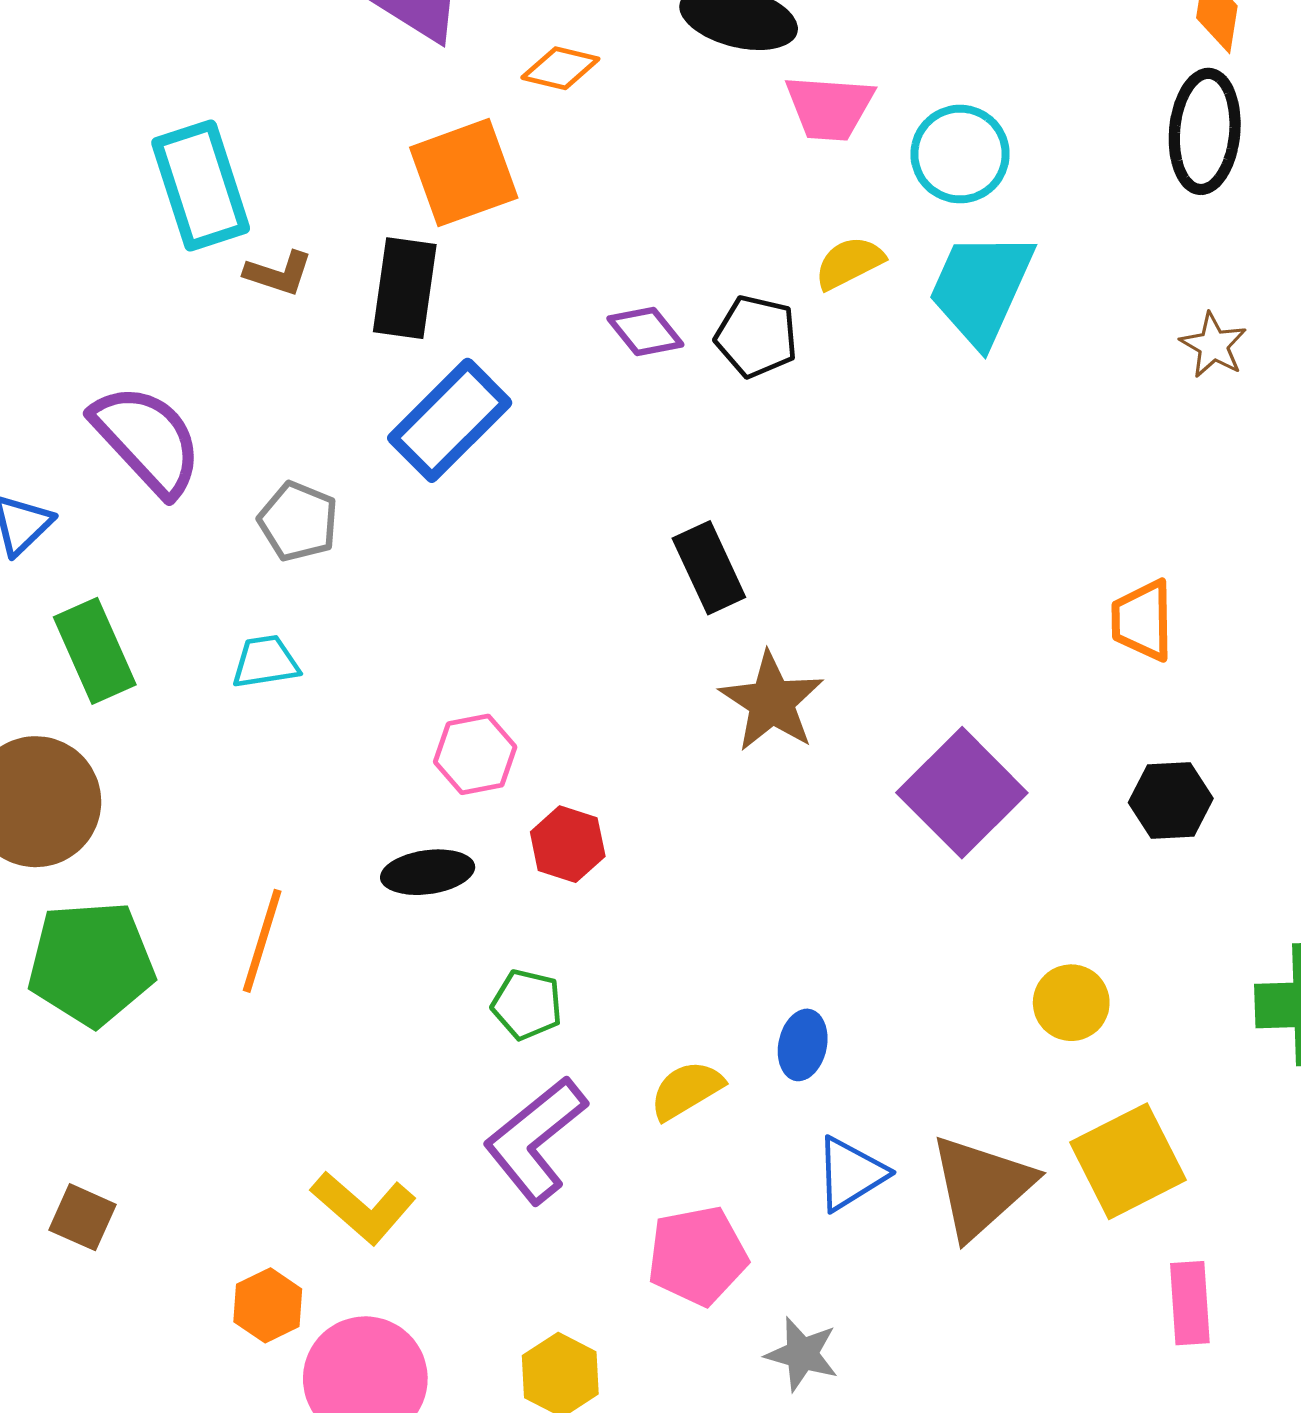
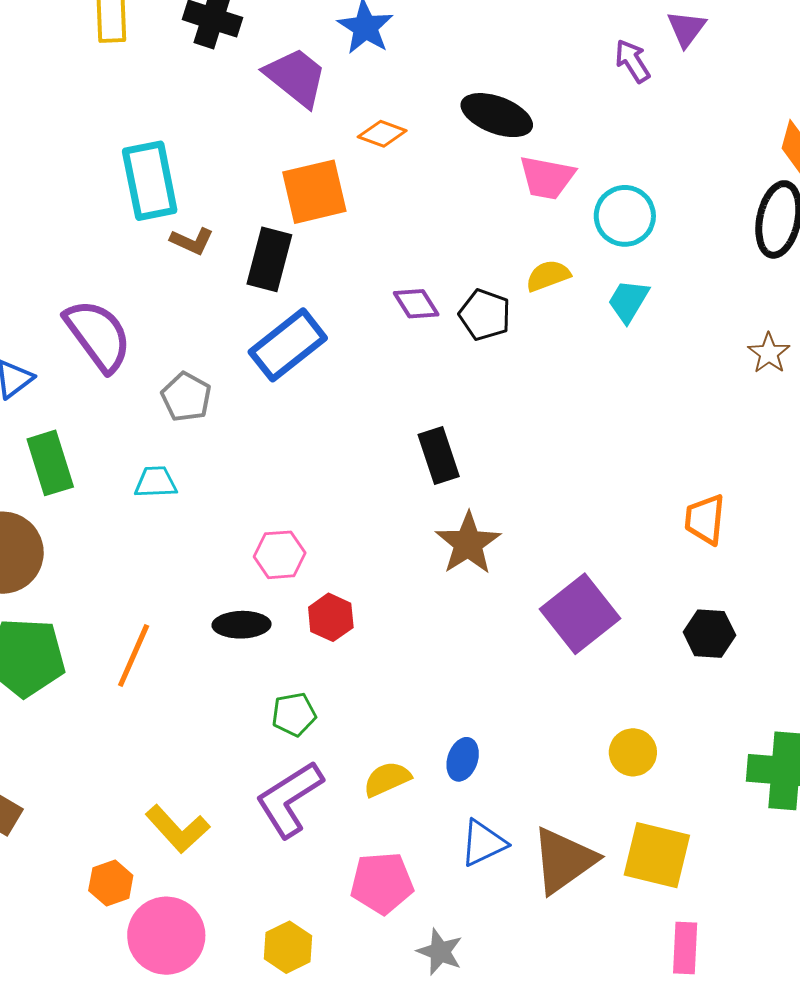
cyan trapezoid: (981, 288) -> (628, 301), size x0.6
green pentagon: (527, 1005) -> (294, 714), turned -30
yellow square: (1128, 1161) -> (657, 855), turned 34

